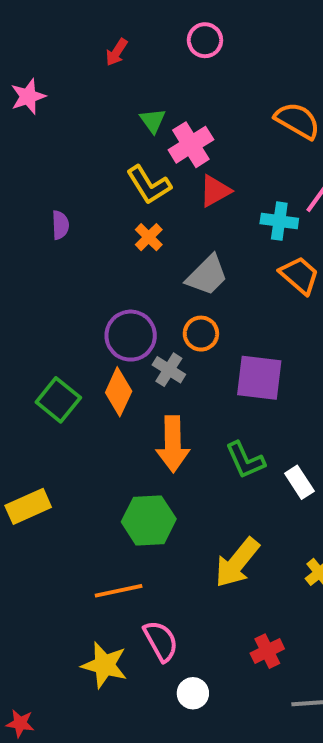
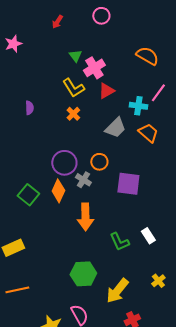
gray trapezoid: (207, 275) -> (115, 128), moved
green L-shape: (245, 460) -> (119, 242), moved
green hexagon: (149, 520) -> (83, 274), moved
yellow arrow: (237, 563) -> (117, 291), moved
orange line: (119, 591) -> (17, 290), moved

